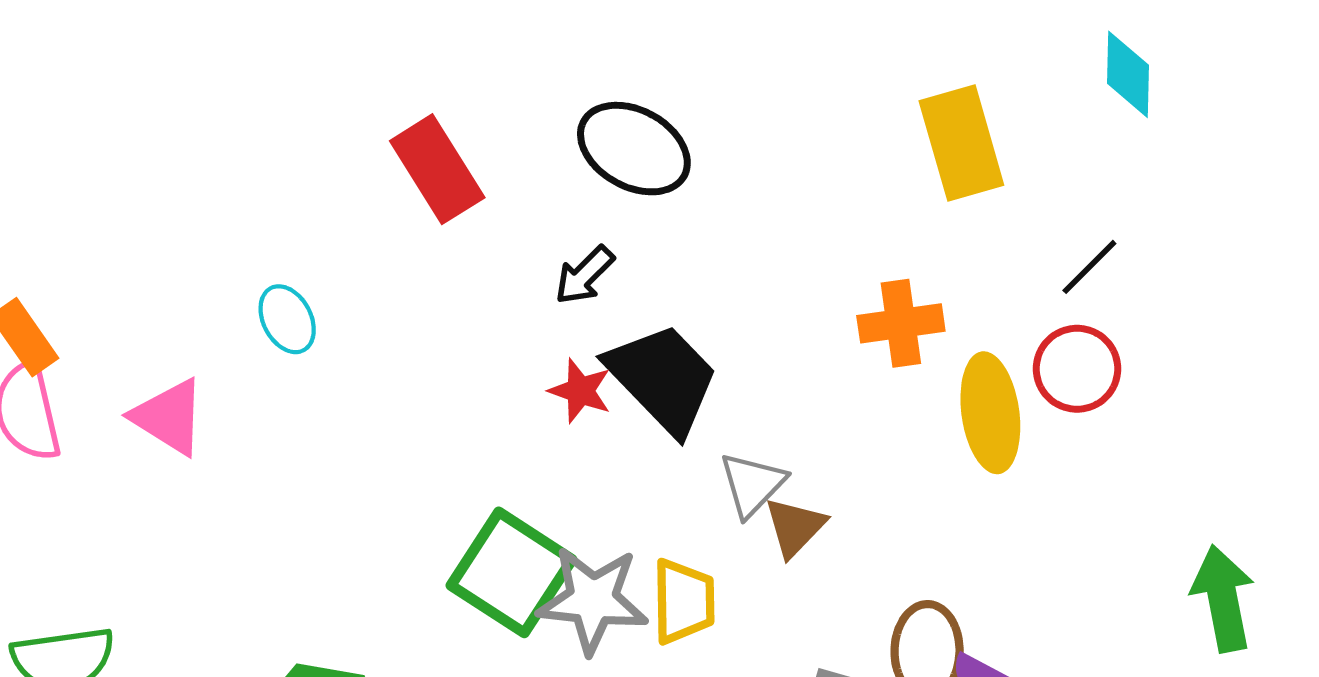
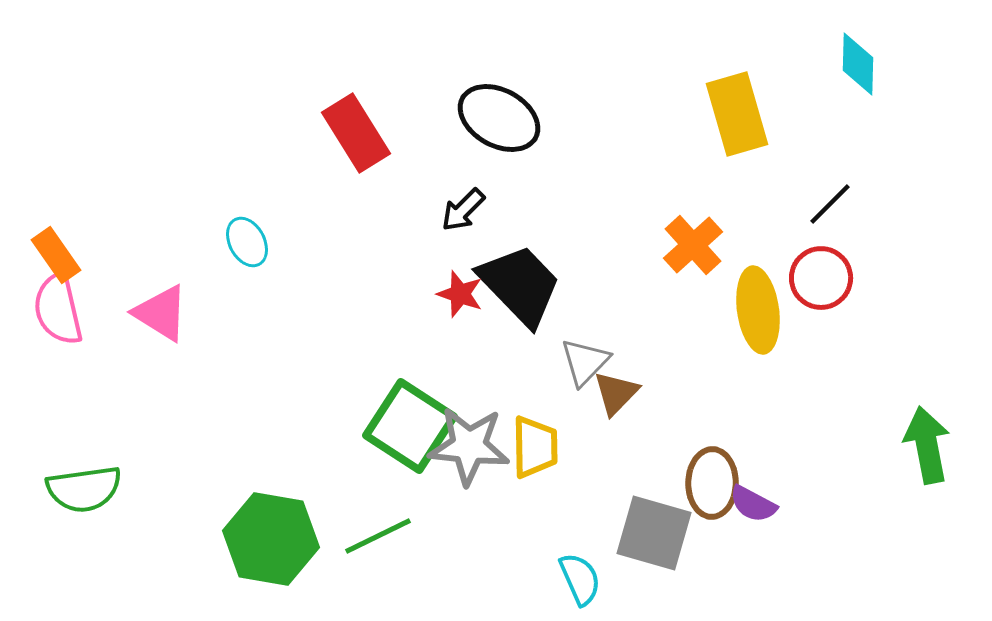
orange cross: (901, 323) -> (693, 245), turned -34

